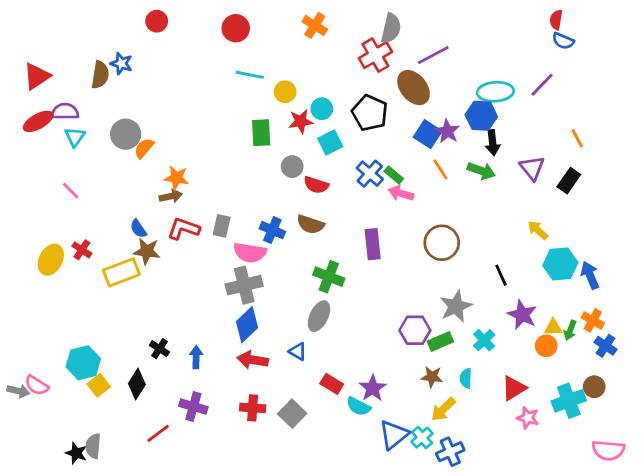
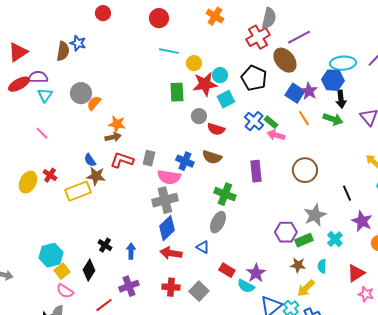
red star: (301, 121) -> (205, 84), size x1.4
pink semicircle: (37, 385) -> (65, 291), moved
purple cross: (193, 406) -> (129, 286), turned -36

